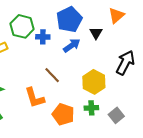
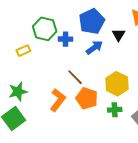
orange L-shape: (35, 98) -> (58, 100), turned -125
orange pentagon: (63, 114) -> (87, 98), moved

